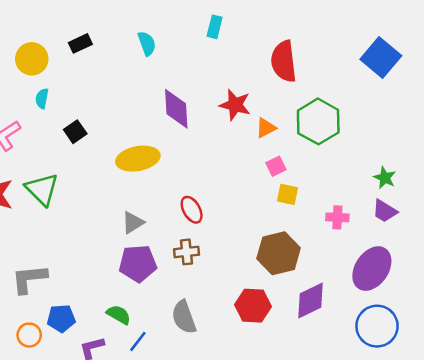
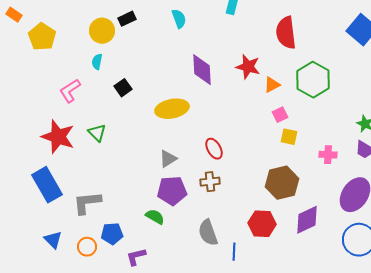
yellow circle: (32, 59) -> (102, 31), moved
green triangle: (42, 189) -> (97, 133), size x0.7
green semicircle: (119, 315) -> (155, 217), moved
blue line: (138, 341) -> (234, 252), moved, turned -36

